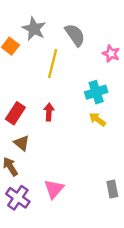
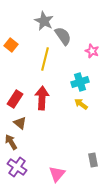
gray star: (34, 29) -> (44, 21), moved
red arrow: (49, 112) -> (42, 98), size x1.6
pink triangle: (54, 189) -> (57, 174), moved

